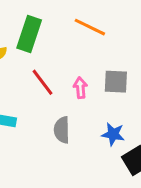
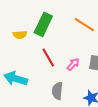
pink arrow: (80, 88) -> (73, 64), turned 40

